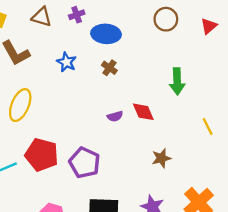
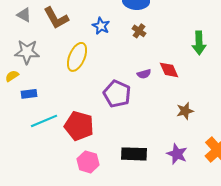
yellow ellipse: (20, 105) -> (77, 57), moved
red pentagon: (42, 155) -> (79, 126), moved
purple pentagon: (85, 163) -> (117, 94), moved

